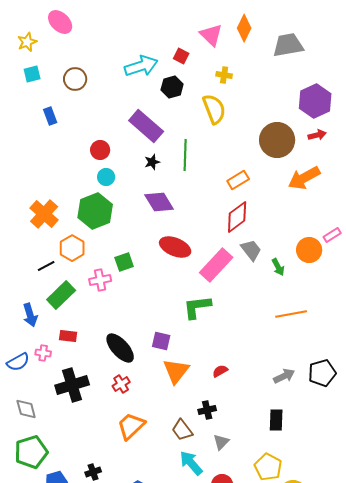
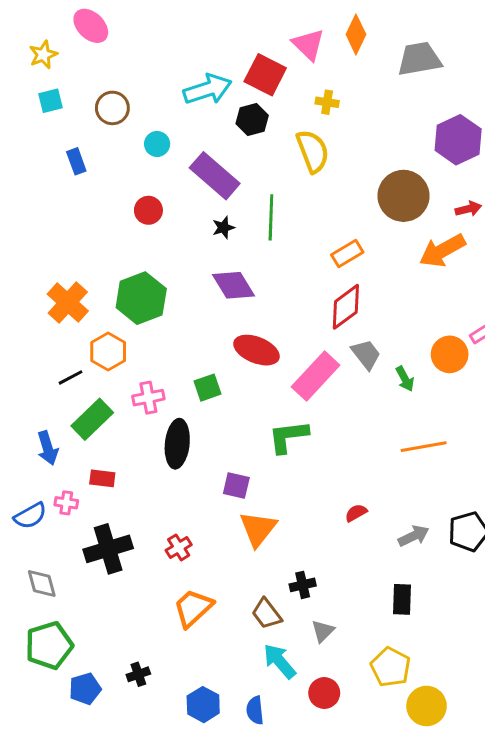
red square: (181, 56) -> (265, 75), size x1.8
red arrow: (317, 135) -> (468, 209), moved
cyan circle: (106, 177) -> (157, 144), moved
green square: (124, 262) -> (207, 388), moved
black ellipse: (120, 348) -> (177, 444), moved, turned 48
red semicircle: (220, 371) -> (356, 513), moved

